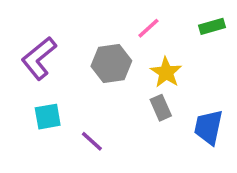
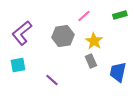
cyan square: (48, 117) -> (18, 65), moved

